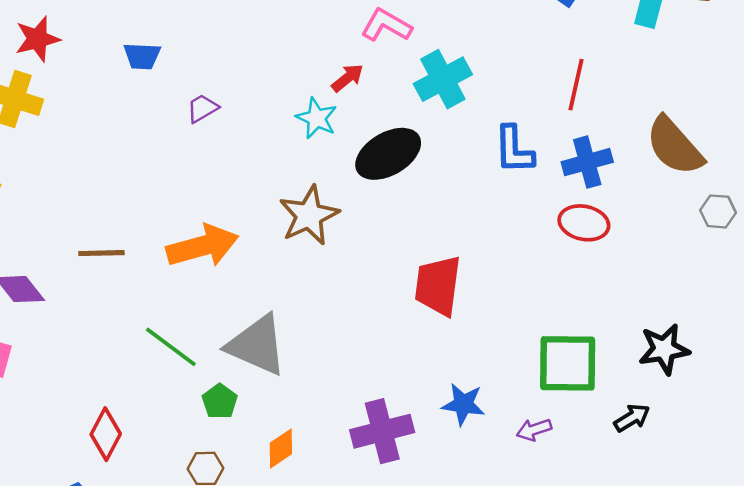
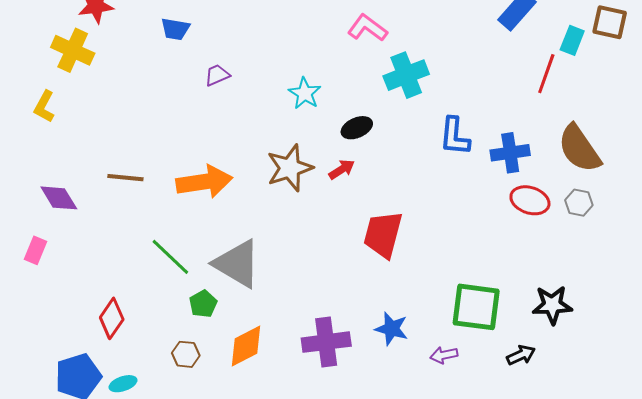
red arrow: (348, 78) -> (342, 169), moved
red line: (576, 85) -> (546, 74), moved
black ellipse: (388, 154) -> (357, 128), size x0.6
gray hexagon: (718, 211) -> (579, 203), moved
red ellipse: (584, 223) -> (530, 200), moved
orange diamond: (281, 448) -> (246, 346), size x1.4

